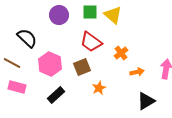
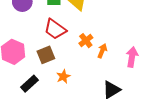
orange arrow: (137, 72) -> (102, 51), moved, turned -56
black rectangle: (56, 95) -> (29, 84), moved

